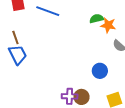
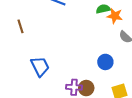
blue trapezoid: (18, 55) -> (40, 66), moved

